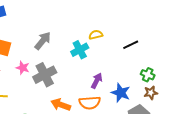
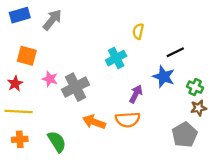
yellow semicircle: (96, 35) -> (138, 31), moved, turned -64
gray arrow: (43, 41) -> (52, 20), moved
blue star: (121, 93) -> (164, 77), moved

